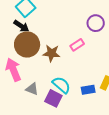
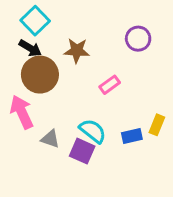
pink rectangle: (77, 45) -> (110, 85), moved
brown star: (52, 53) -> (77, 51), moved

